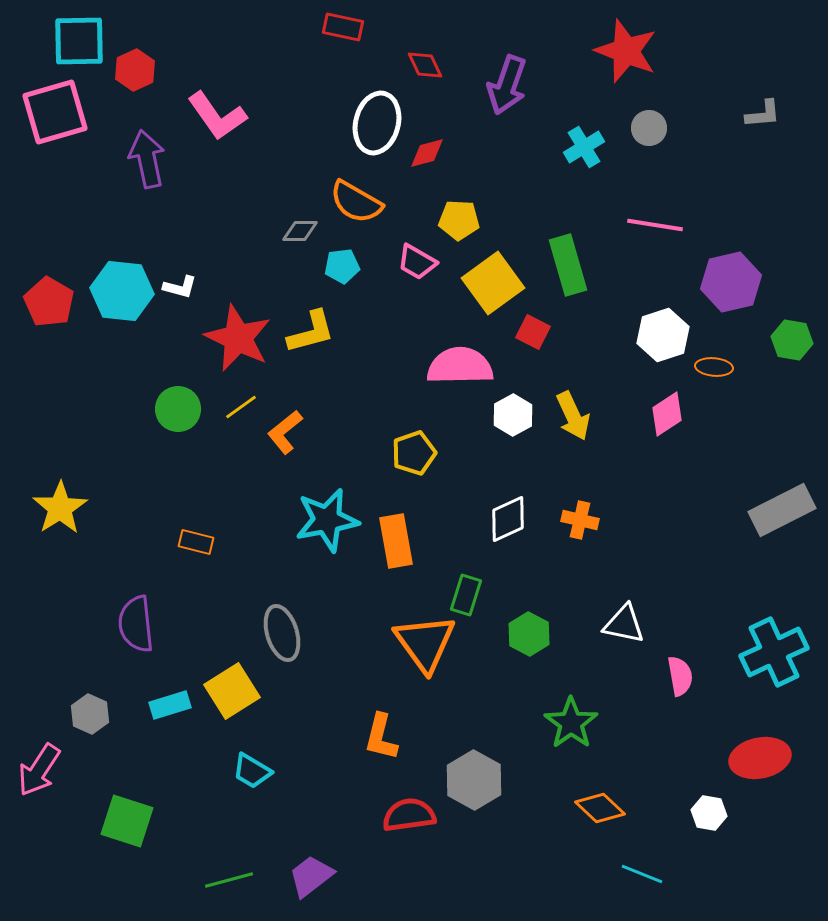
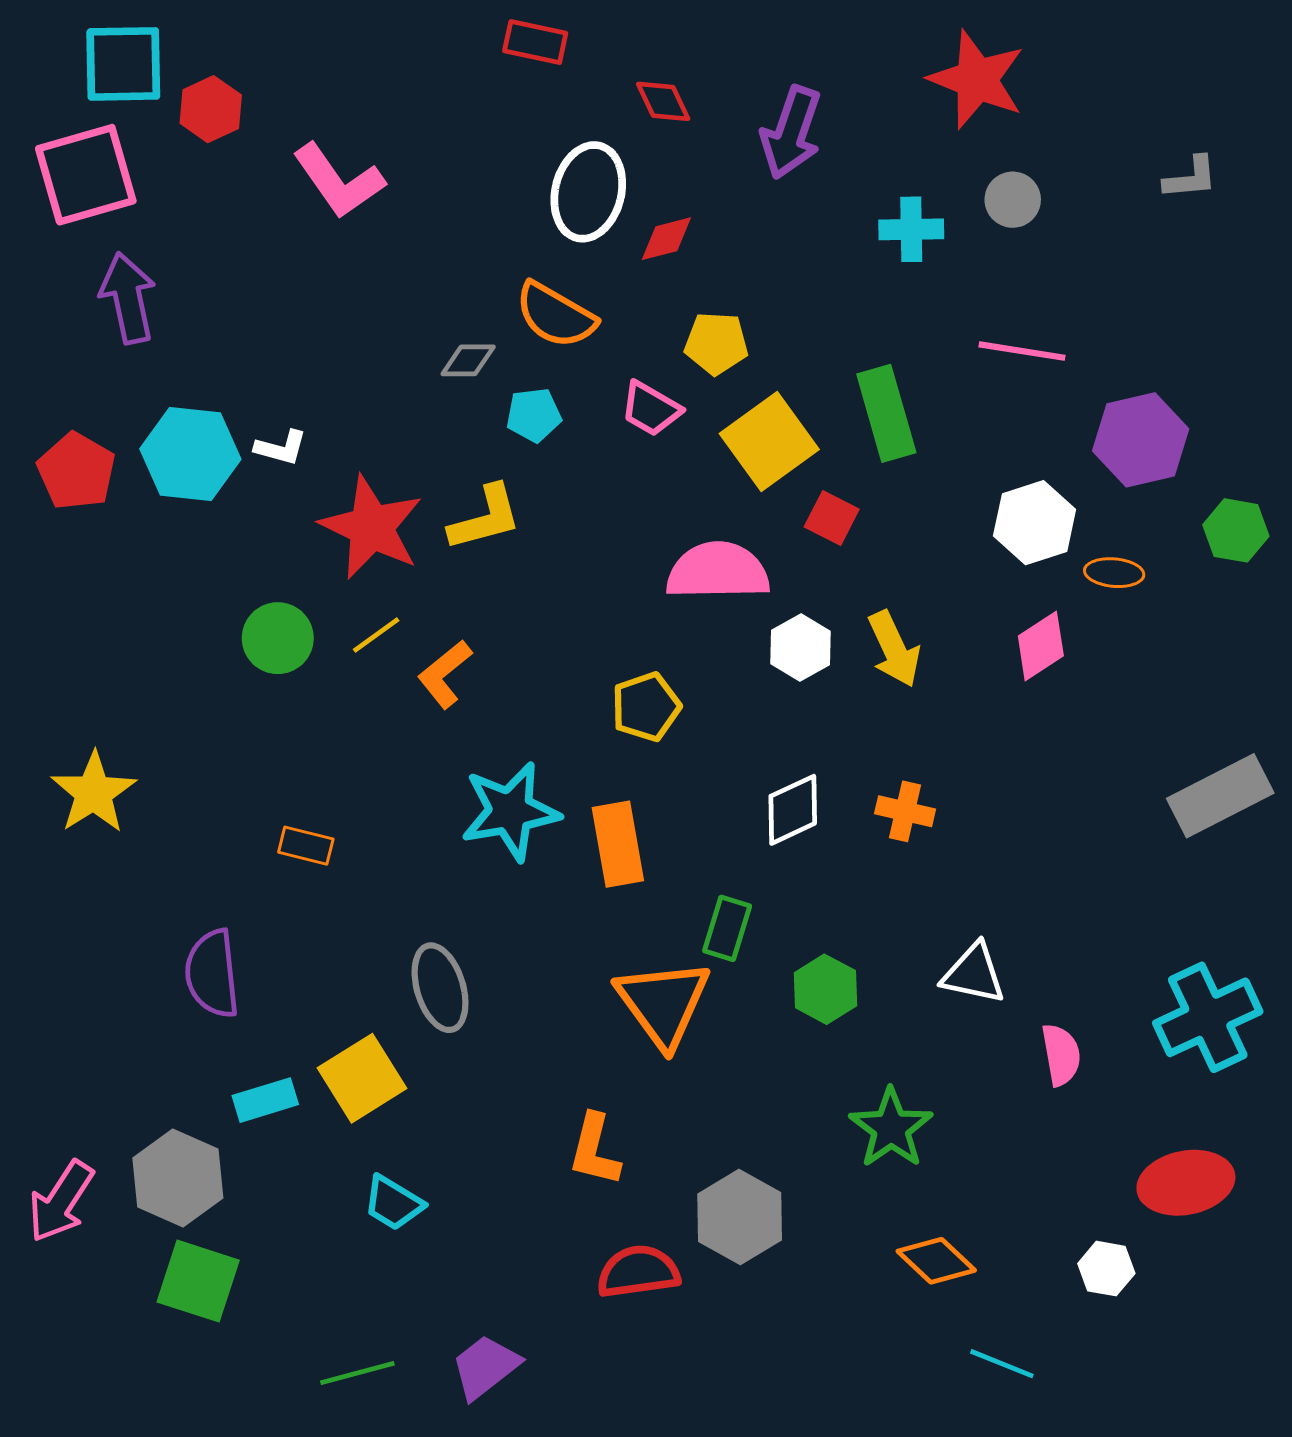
cyan cross: (584, 147) -> (911, 229), turned 30
purple arrow: (147, 159) -> (128, 298), moved
gray hexagon: (90, 714) -> (178, 1178), moved, size x1.5

